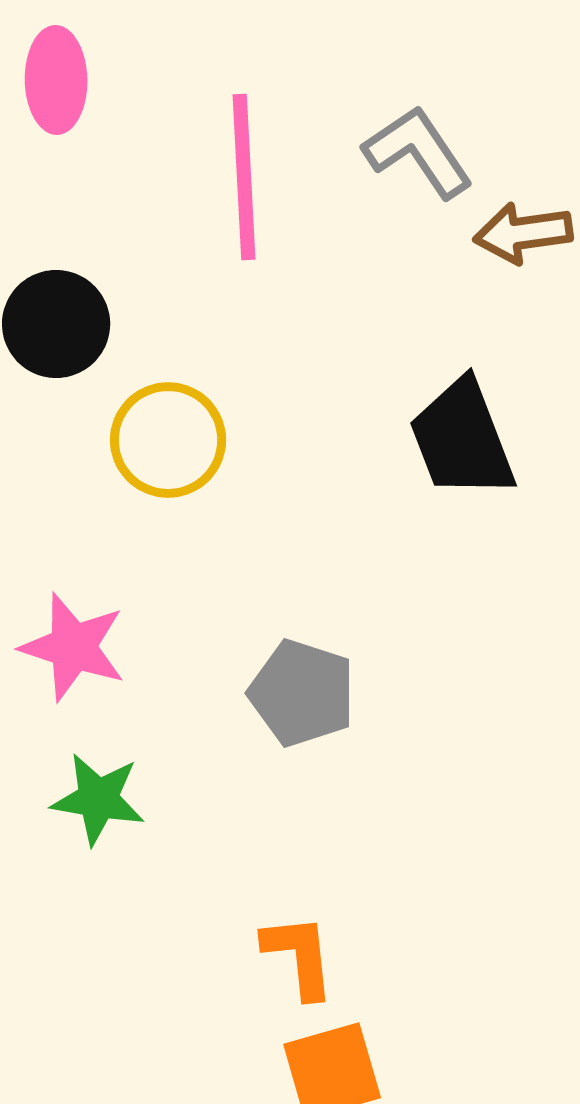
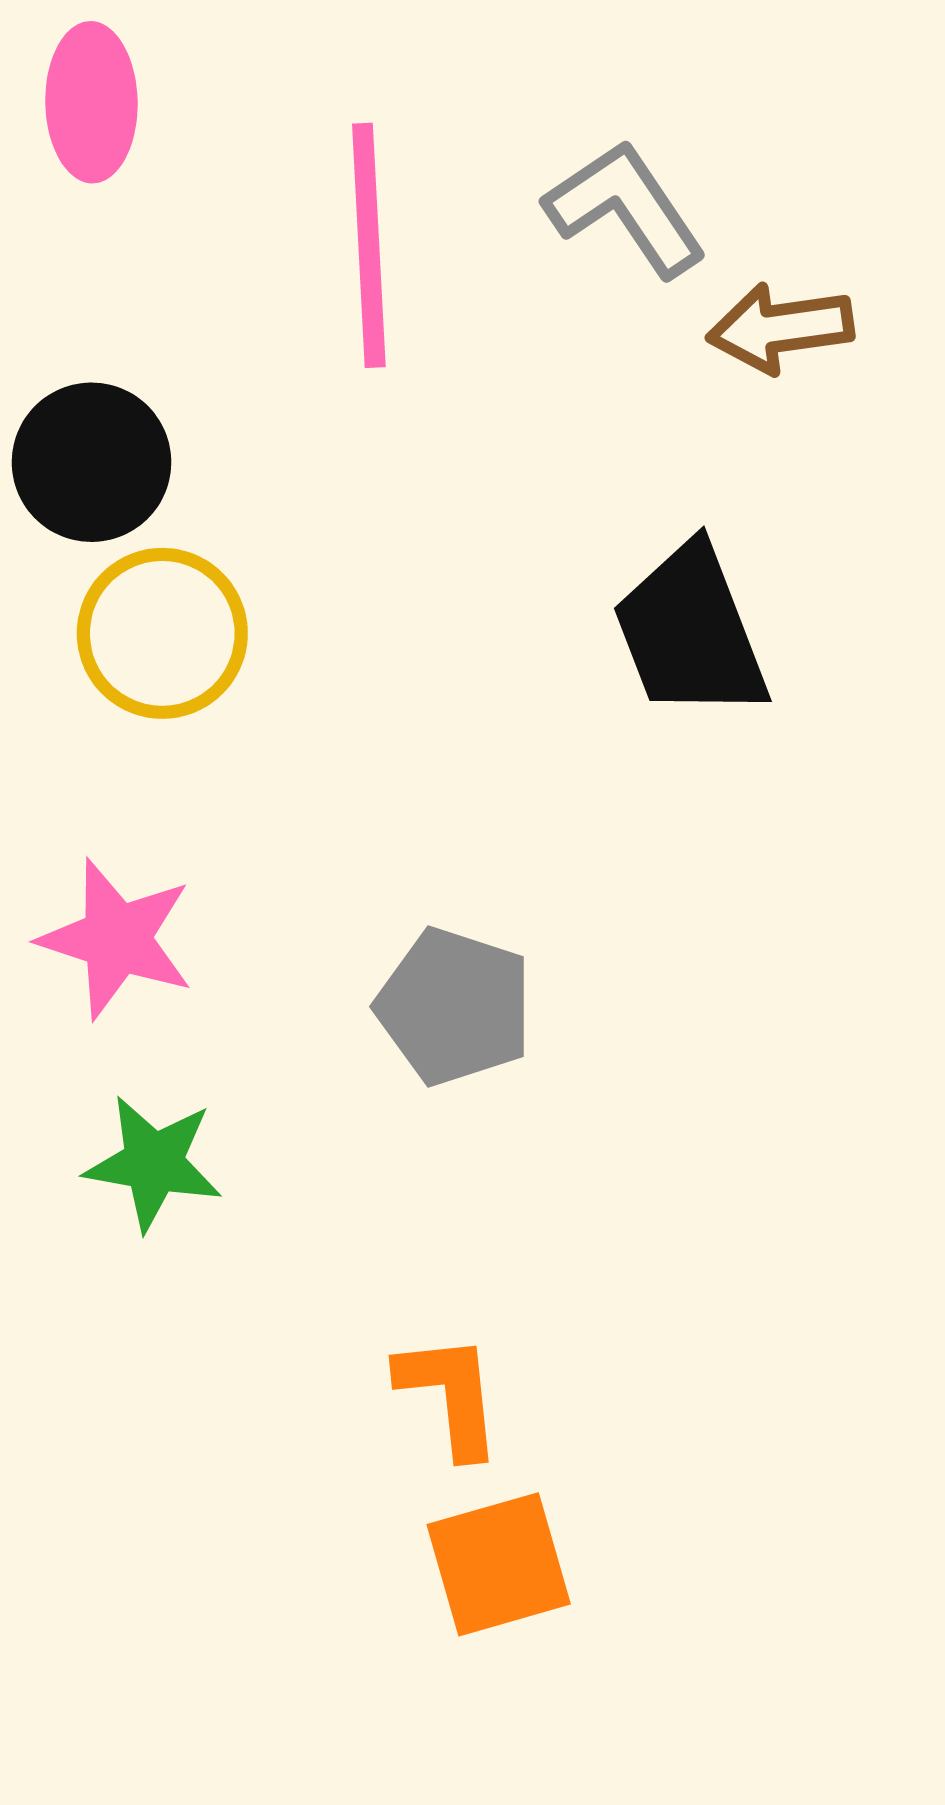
yellow circle: (168, 440) -> (162, 633), moved

